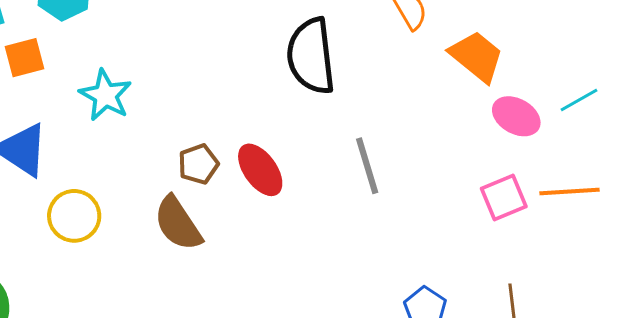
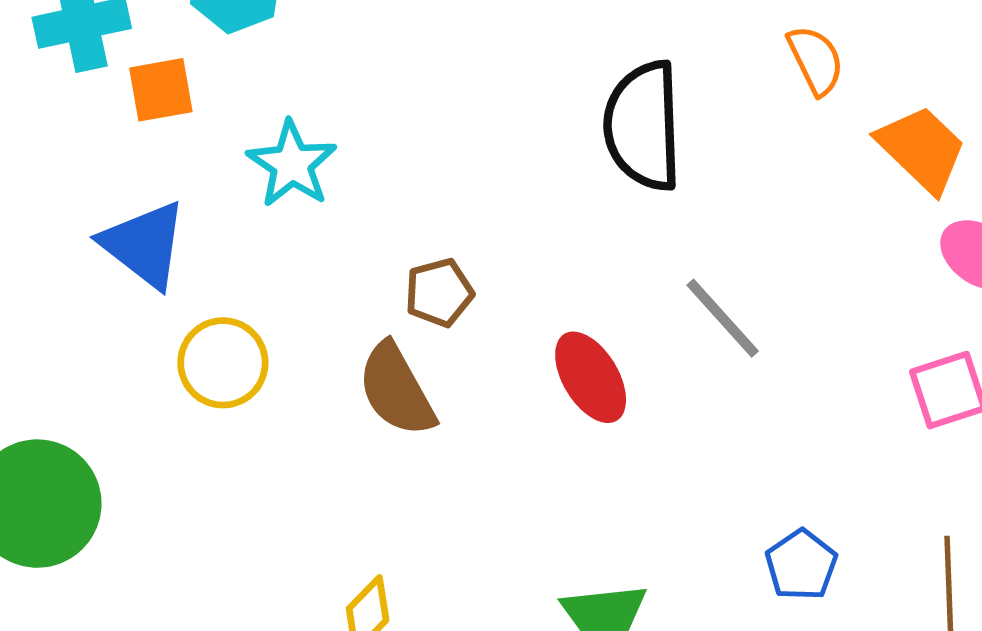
gray line: (367, 166) -> (723, 318), turned -30
red ellipse: (260, 170) -> (591, 377), moved

